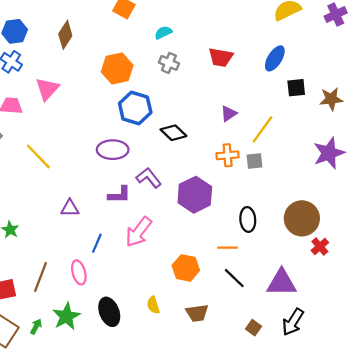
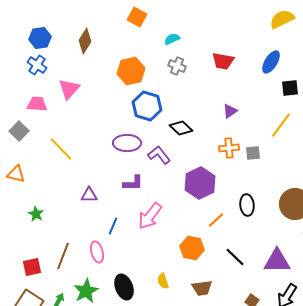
yellow line: (262, 129) -> (281, 125), moved
purple L-shape: (149, 178) -> (159, 155), moved
orange line: (228, 248) -> (216, 220), moved, turned -42

